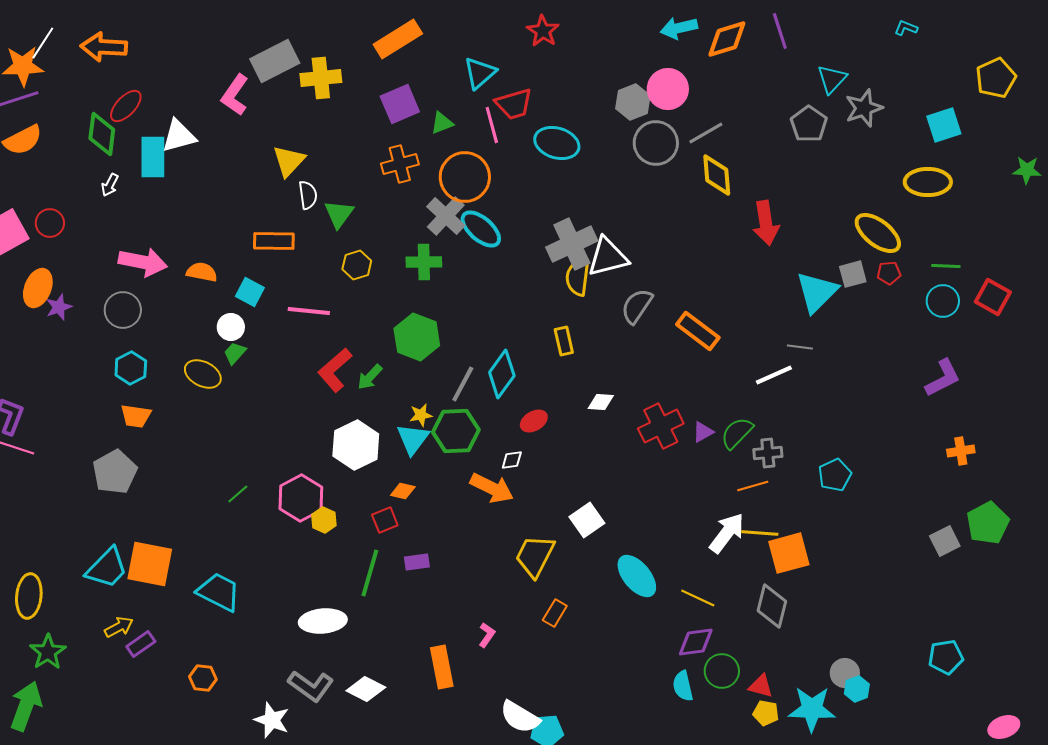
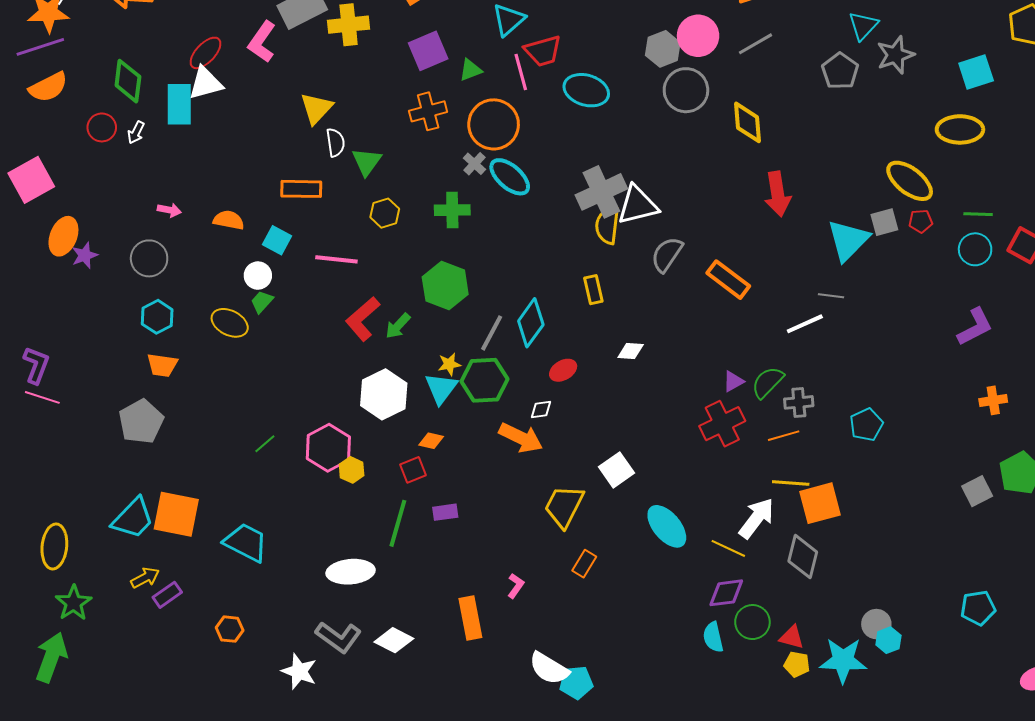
red ellipse: (126, 106) -> (205, 53), moved
gray line: (706, 133) -> (755, 44), moved
gray cross: (446, 216) -> (474, 164), size x0.6
red circle: (50, 223) -> (102, 127), moved
red arrow: (766, 223) -> (778, 194), moved
pink arrow: (143, 262) -> (169, 210), size x0.5
red cross: (661, 426) -> (722, 424), moved
white arrow: (727, 533) -> (756, 518), moved

